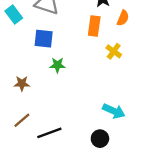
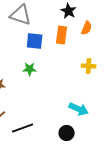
blue square: (44, 39) -> (35, 41), moved
yellow cross: (114, 51) -> (89, 66), moved, turned -32

